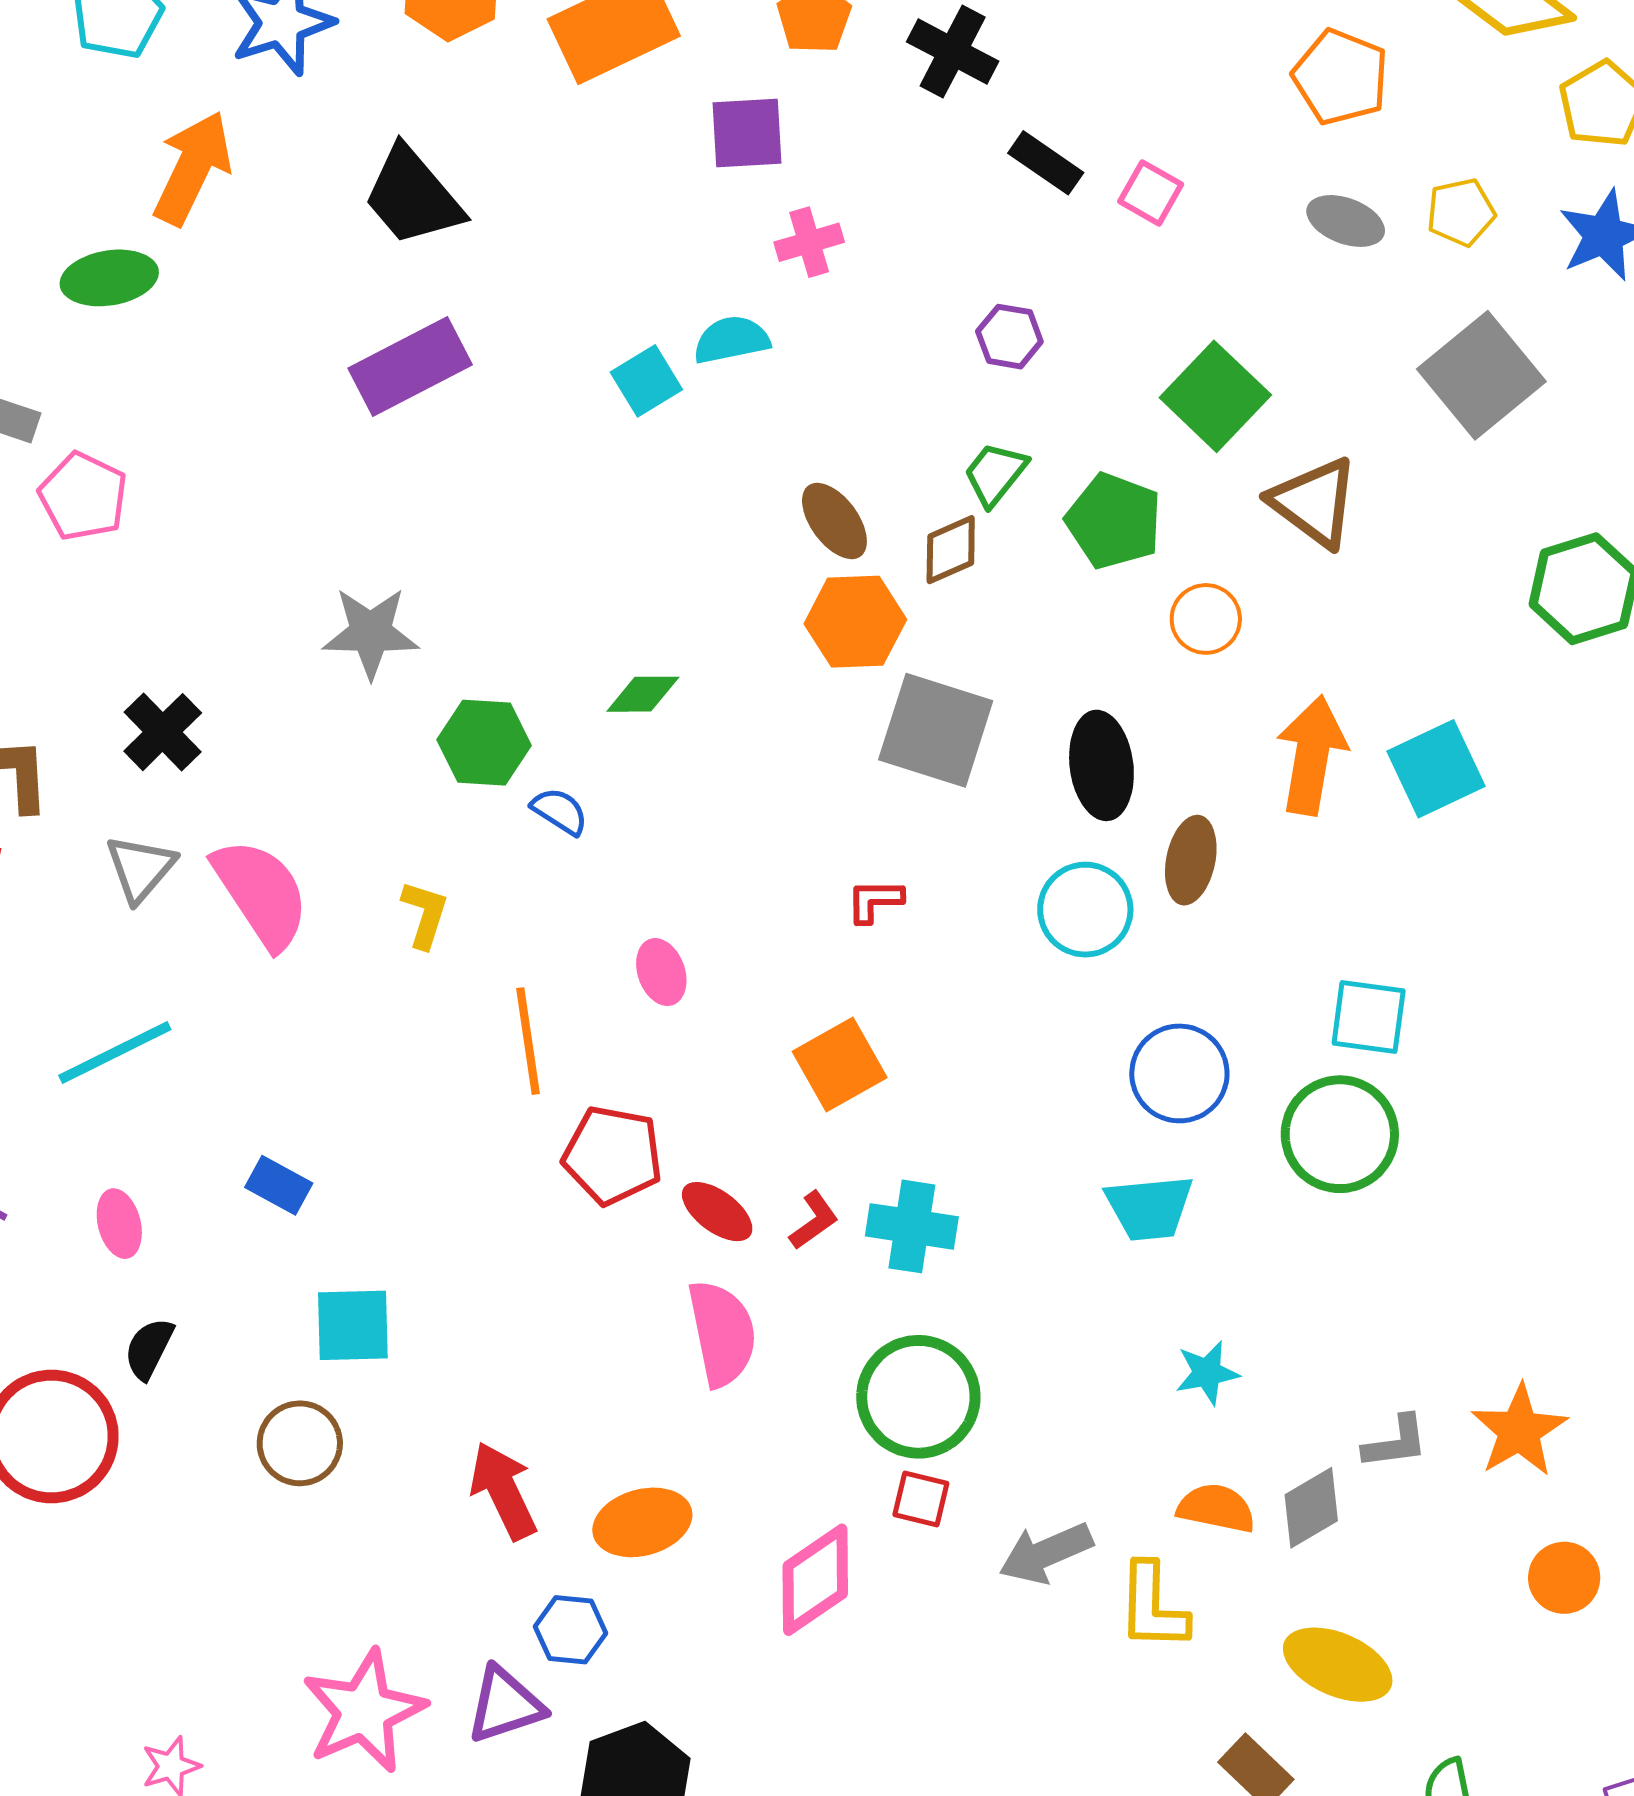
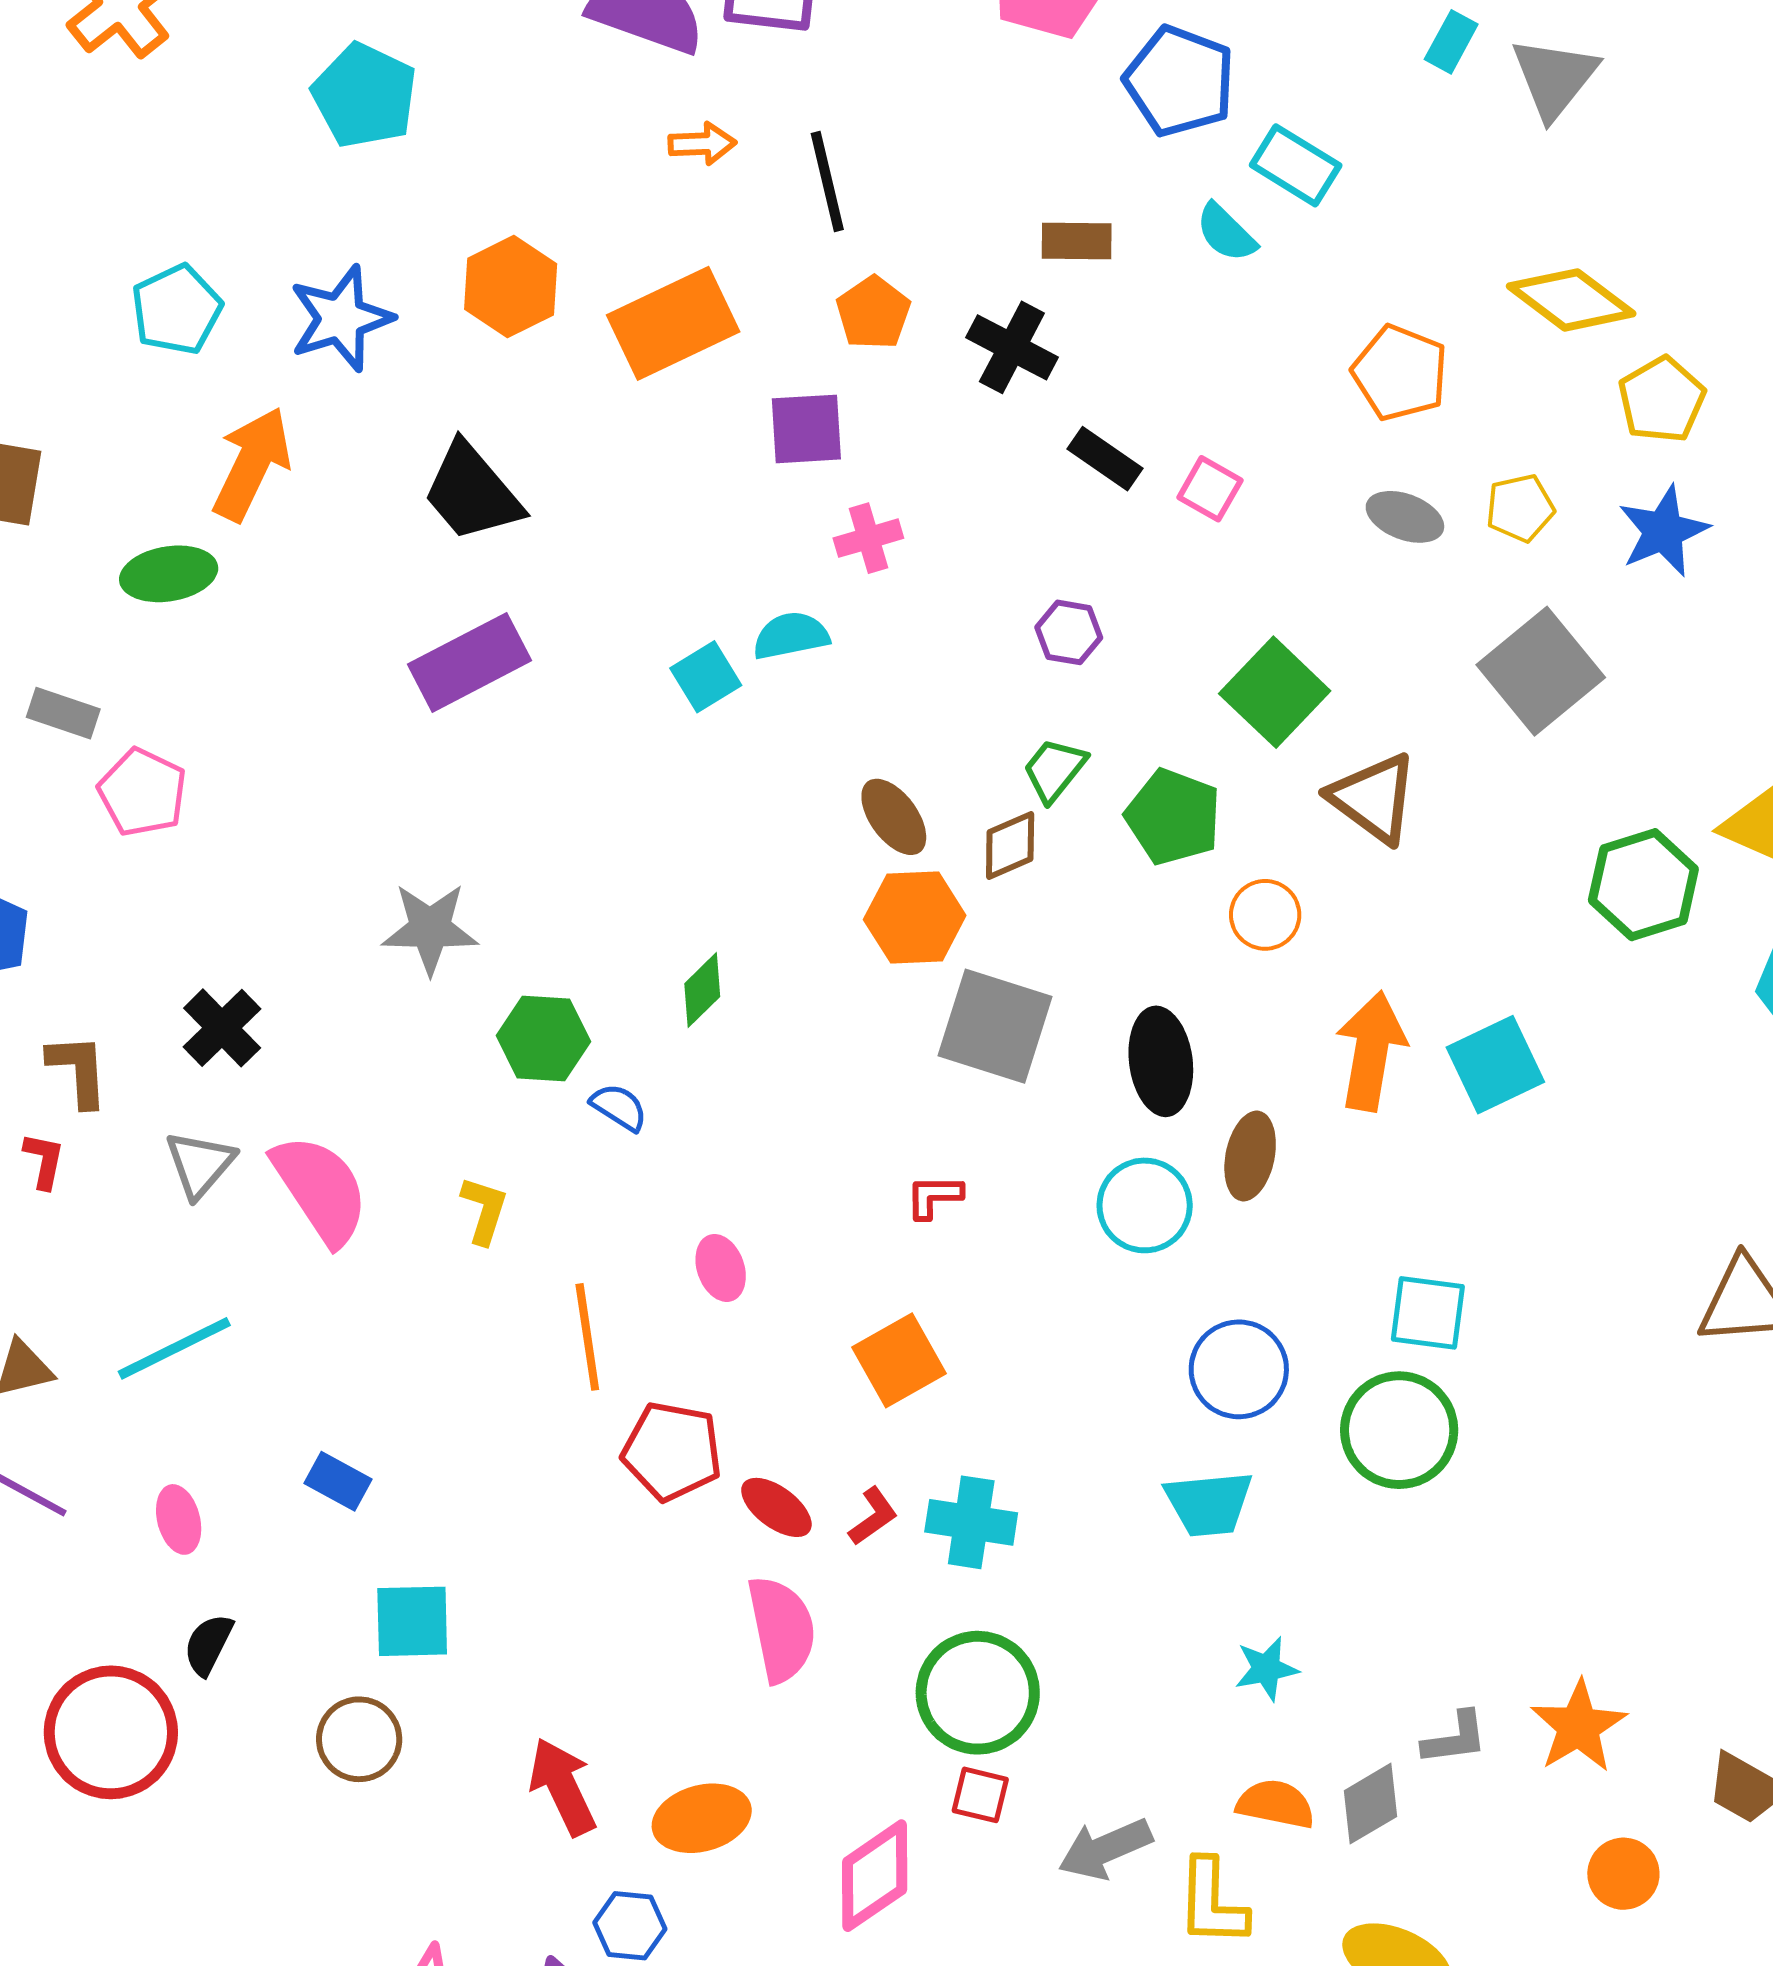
green diamond: (643, 694) -> (702, 990), turned -44

